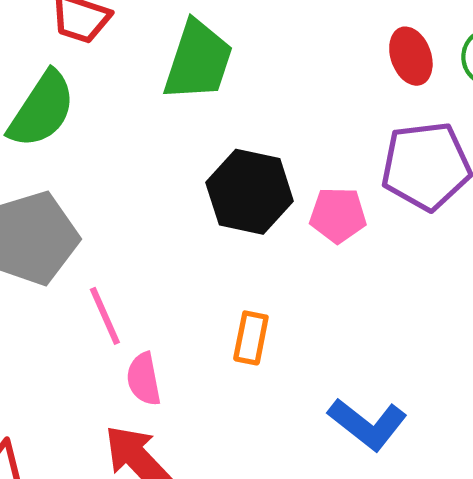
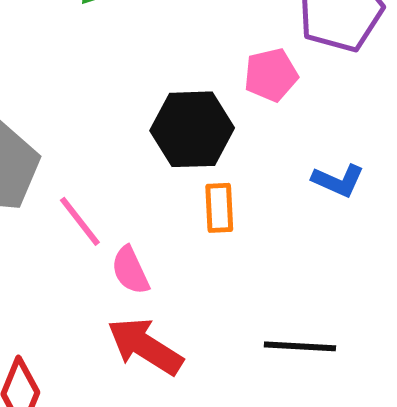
black hexagon: (250, 192) -> (192, 129), moved
blue L-shape: (367, 424) -> (338, 181), moved, size x0.7

